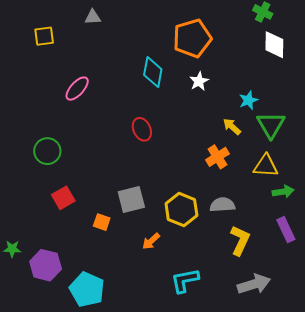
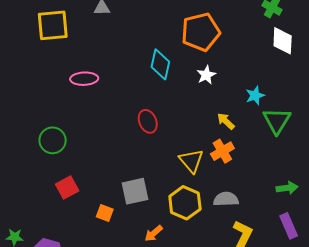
yellow square: (44, 36) -> (53, 25), size x1.6
pink ellipse: (77, 89) -> (84, 79), turned 44
yellow arrow: (232, 127) -> (226, 121), moved
yellow triangle: (266, 166) -> (191, 161), moved, turned 44

